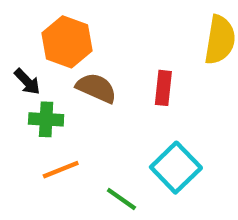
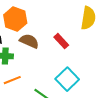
red rectangle: (163, 88) -> (61, 41), turned -49

